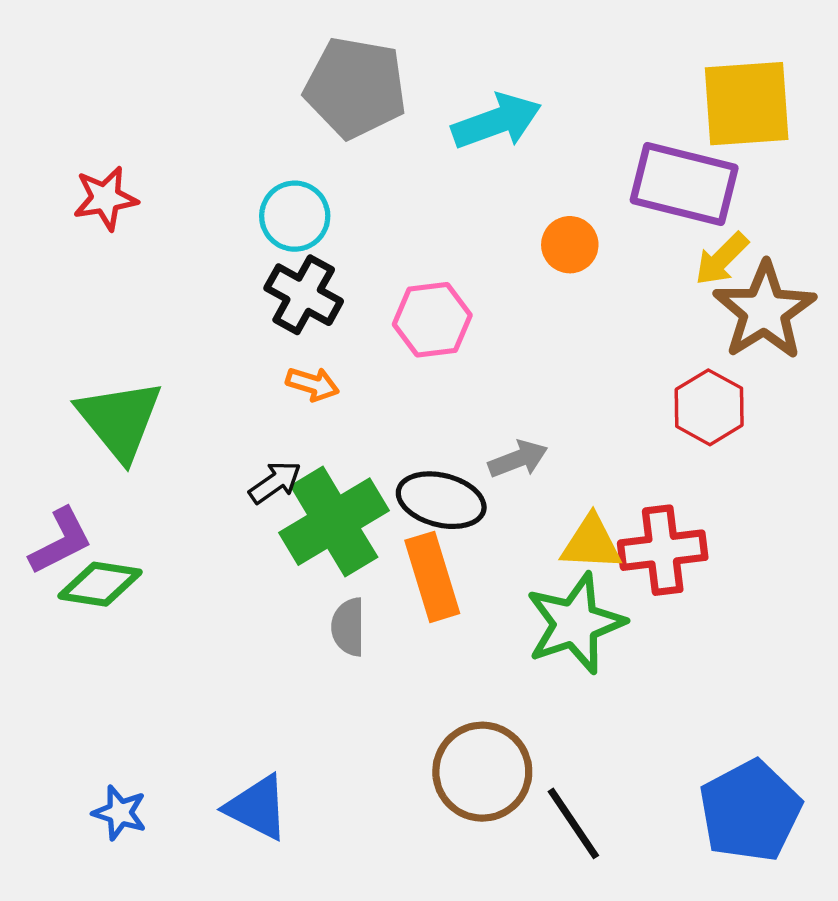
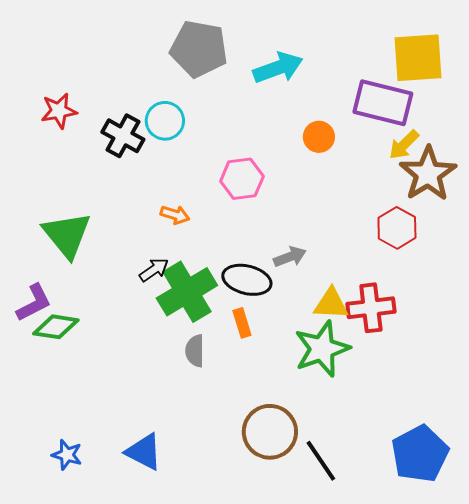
black cross: (304, 295) -> (123, 136), moved
orange rectangle: (432, 577) -> (242, 323), size x0.6

